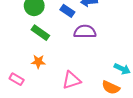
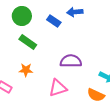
purple semicircle: (85, 32) -> (71, 61), moved

